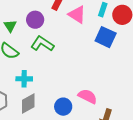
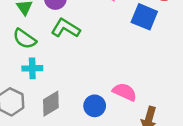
cyan cross: (24, 79) -> (32, 68), moved

